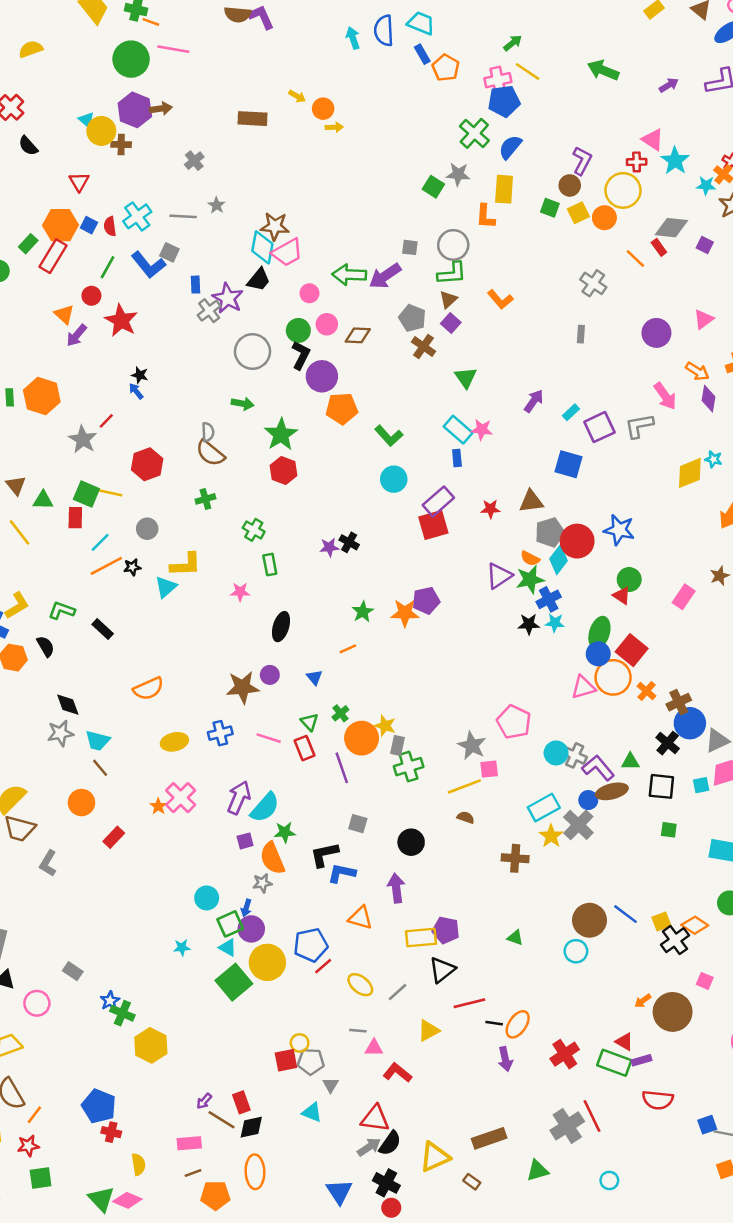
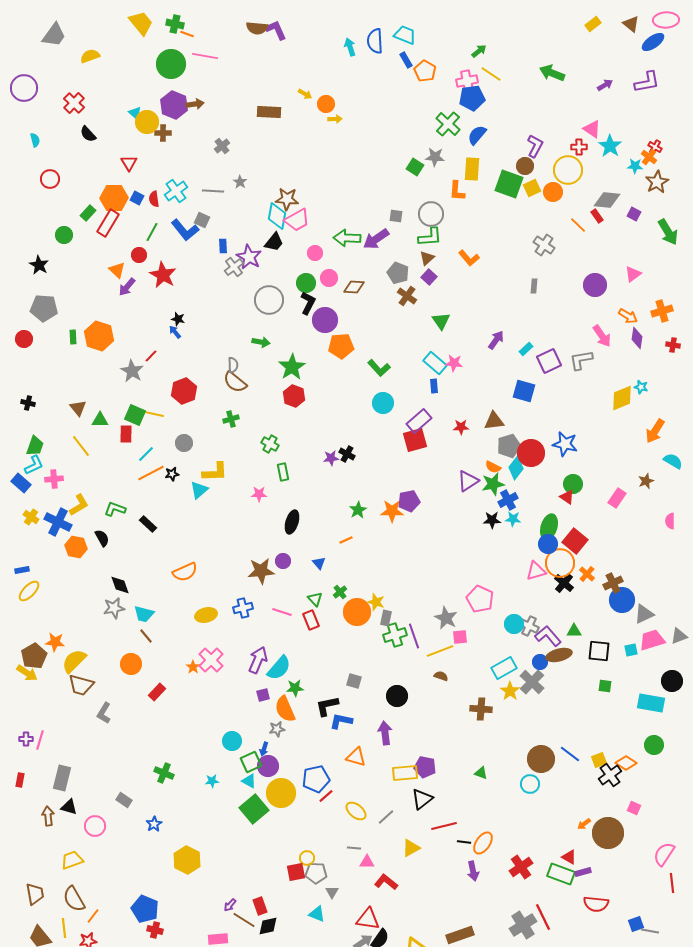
green square: (550, 208) -> (509, 184), size x1.8
black cross: (668, 743) -> (564, 583), moved
purple line: (342, 768) -> (414, 636), moved
green cross: (122, 1013) -> (164, 773), moved

